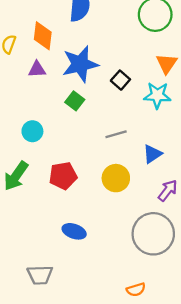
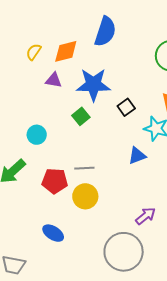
orange diamond: (43, 36) -> (66, 51), turned 56
gray line: (116, 134) -> (84, 168), moved
blue triangle: (152, 154) -> (137, 156), moved
yellow circle: (116, 178) -> (85, 196), moved

